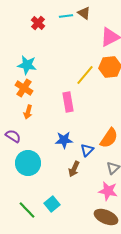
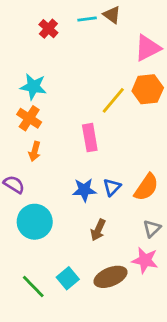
blue triangle: (87, 150) -> (112, 187), moved
brown ellipse: (106, 217) -> (110, 277), moved, turned -45

